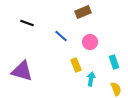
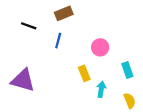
brown rectangle: (83, 12) -> (64, 13), moved
blue line: (61, 36) -> (58, 41), moved, turned 64

